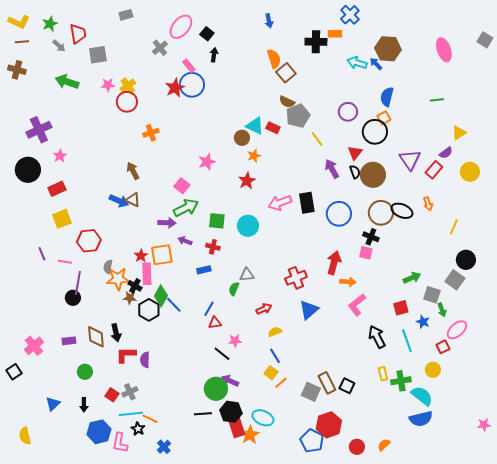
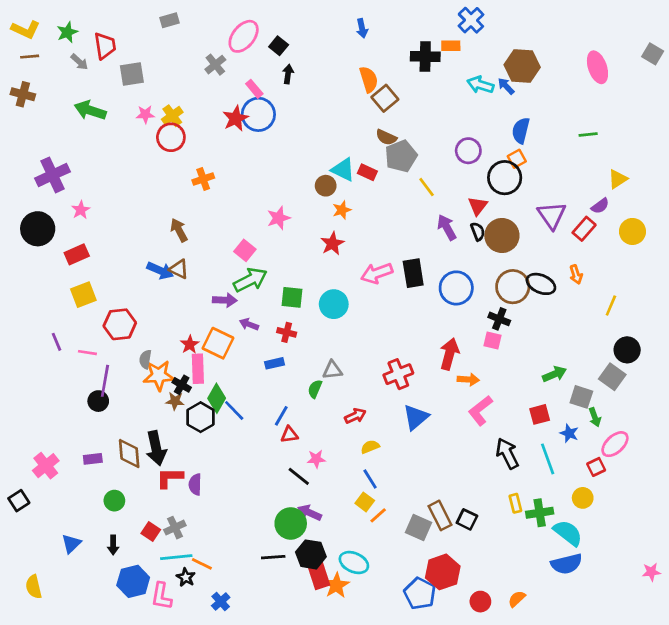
orange square: (162, 255) -> (218, 343), turned 35
black arrow: (116, 333) -> (156, 448), size x1.4

